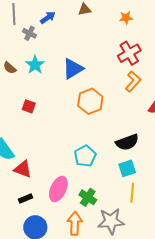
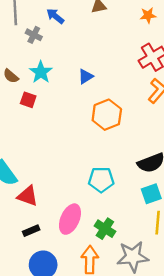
blue arrow: (48, 18) -> (55, 16), turned -105
blue triangle: (73, 69) -> (86, 76), size x0.6
red square: (29, 106) -> (28, 100), moved
cyan pentagon: (85, 156) -> (101, 180), turned 30

